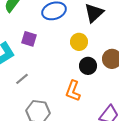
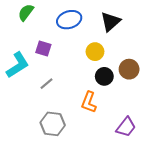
gray line: (22, 79) -> (46, 84), moved

